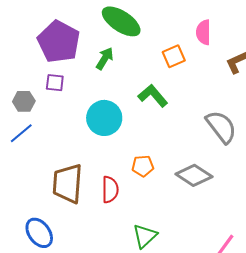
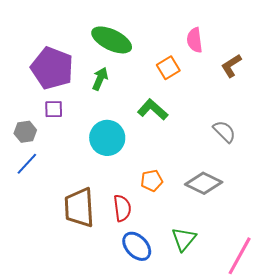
gray semicircle: (221, 127) -> (224, 132), size x0.7
blue ellipse: (39, 233) -> (137, 246), moved
green triangle: (145, 236) -> (184, 239), moved

